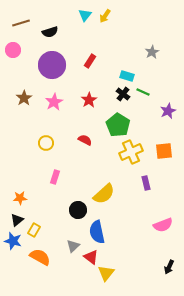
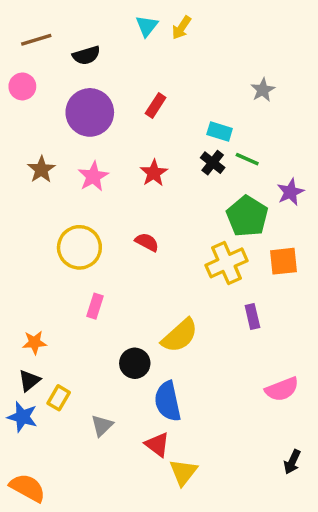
green pentagon: (118, 125) -> (247, 216), moved
yellow circle: (46, 143) -> (79, 247), size x1.6
gray triangle: (73, 246) -> (102, 426), moved
orange semicircle: (40, 257) -> (28, 488), moved

